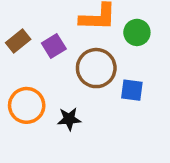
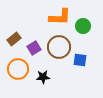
brown rectangle: (18, 41) -> (14, 39), moved
purple square: (54, 46) -> (34, 48), moved

